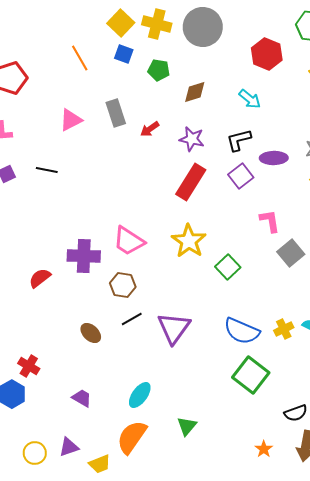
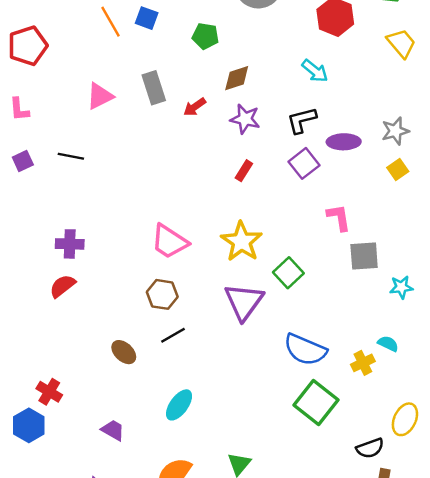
blue square: (124, 54) -> (147, 18), moved
brown diamond: (195, 92) -> (237, 78), moved
red rectangle: (191, 182) -> (244, 171), size x0.5
gray square: (291, 253) -> (364, 256), turned 36
purple cross: (84, 256) -> (70, 244), moved, size x0.7
purple triangle: (174, 328) -> (244, 302), moved
yellow cross: (284, 329) -> (363, 363), moved
cyan ellipse: (140, 395) -> (179, 405), moved

